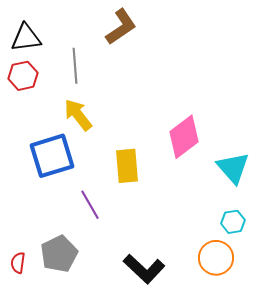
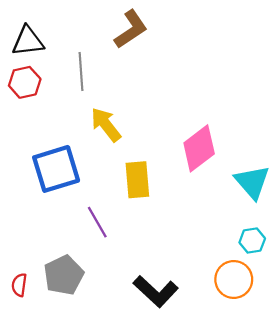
yellow arrow: (78, 115) -> (106, 125), moved

